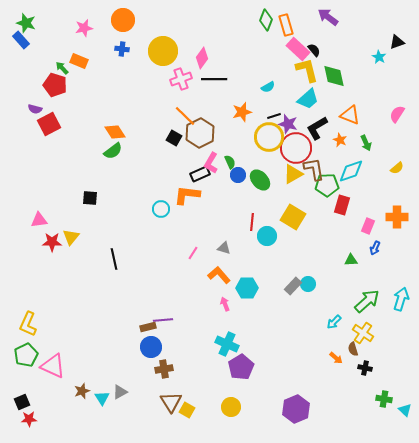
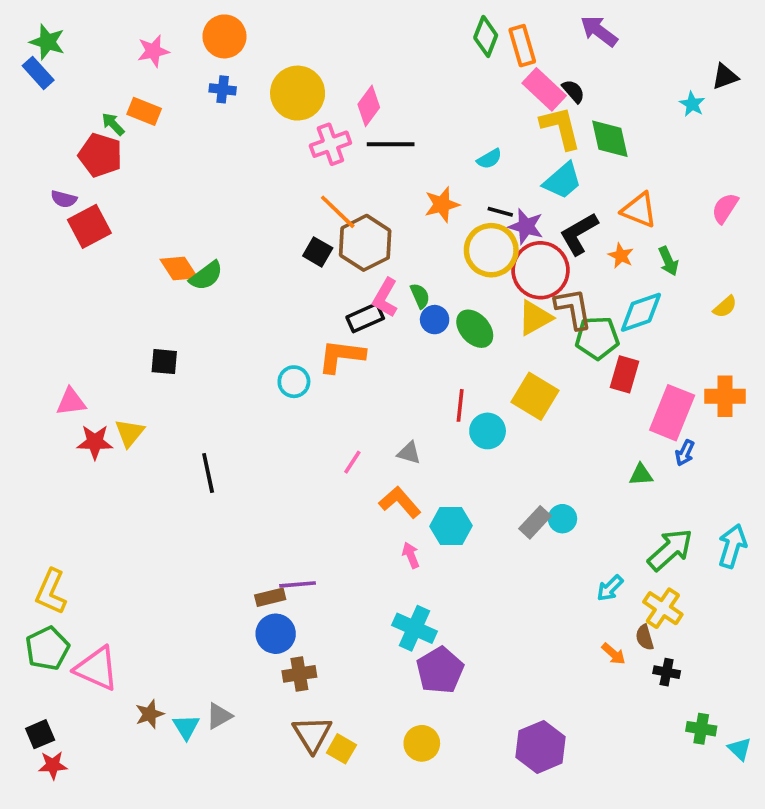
black line: (274, 116) -> (500, 212), turned 32
orange diamond: (115, 132) -> (179, 268), moved
pink rectangle: (368, 226) -> (672, 413), size x1.8

